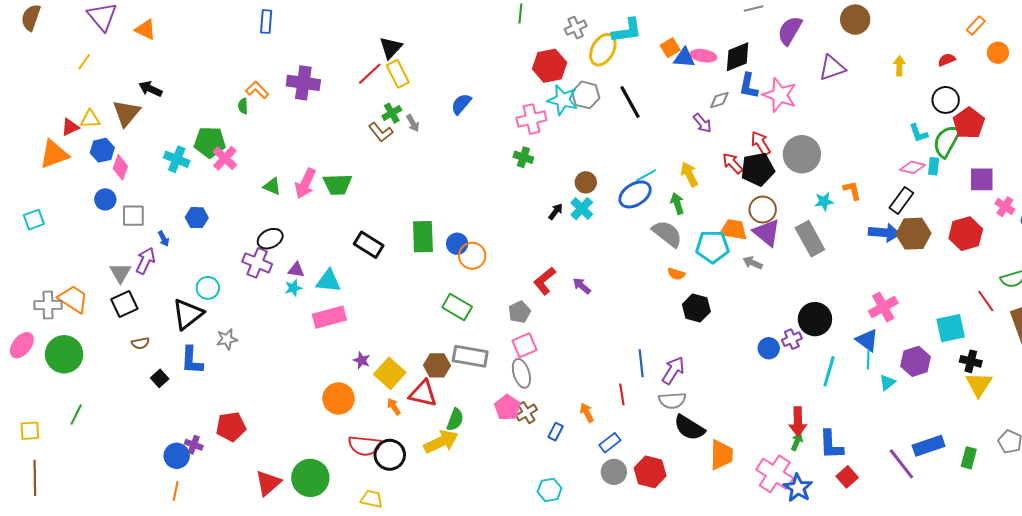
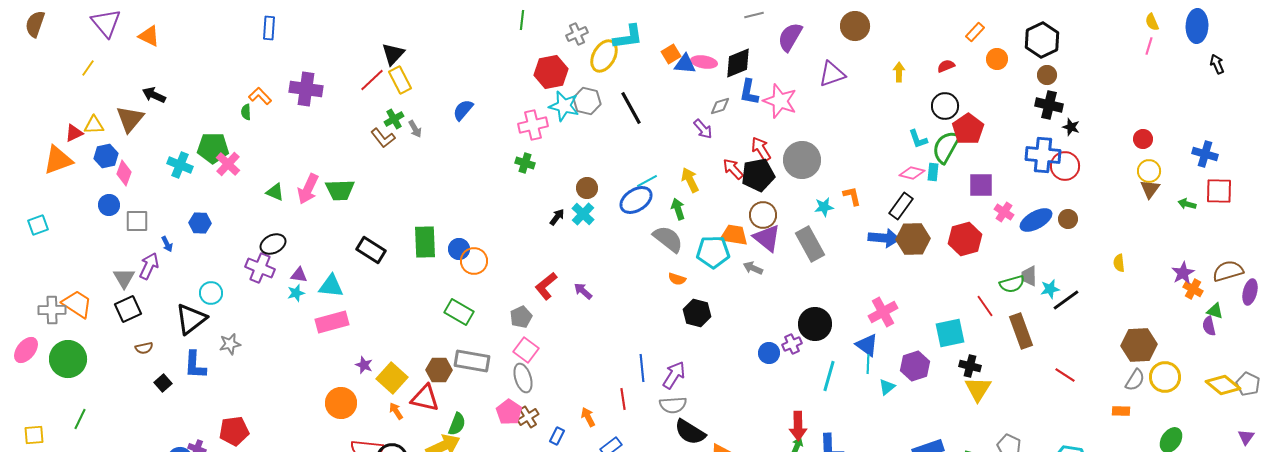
pink square: (524, 345) -> (526, 350), turned -30

